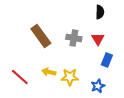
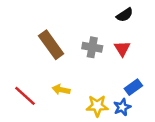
black semicircle: (100, 12) -> (125, 15), turned 56
blue rectangle: (107, 60) -> (133, 87), moved, turned 32
yellow star: (70, 77) -> (97, 106), moved

